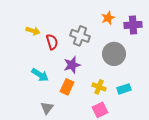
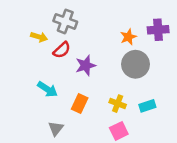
orange star: (108, 18) -> (128, 37), moved
gray cross: (80, 36) -> (65, 21), moved
red semicircle: (52, 42) -> (62, 50), turned 63
purple star: (72, 65) -> (86, 65), moved

